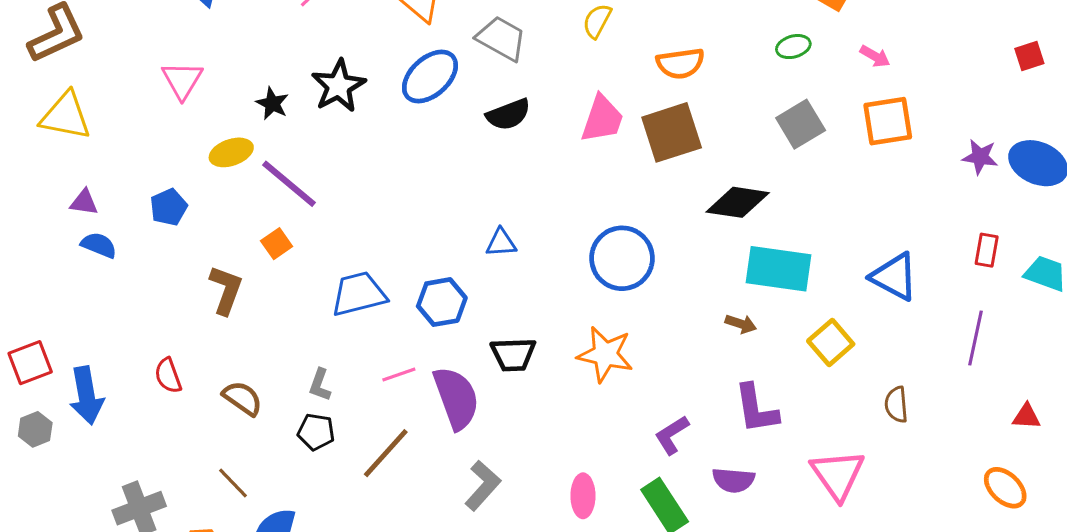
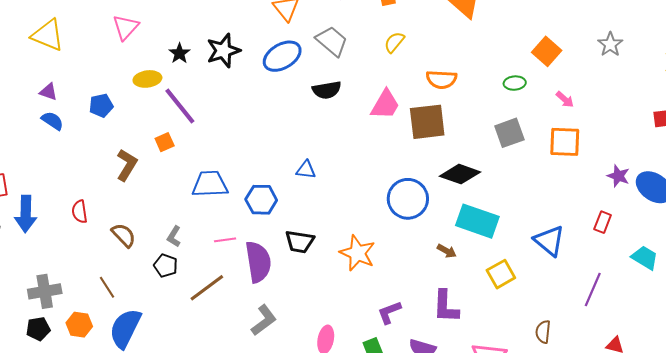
red rectangle: (987, 250) -> (603, 222), moved
blue circle: (622, 258) -> (408, 199), moved
brown semicircle: (896, 405) -> (543, 332), moved

